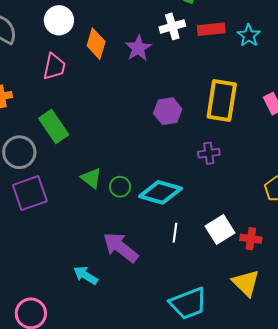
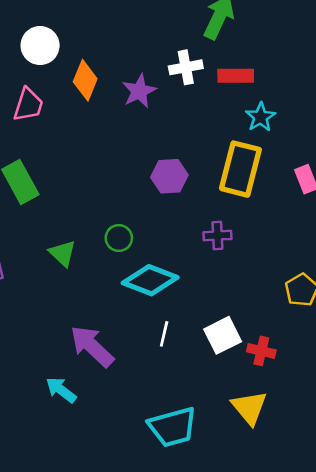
cyan star: (249, 35) -> (260, 117), moved
green circle: (120, 187) -> (119, 238), moved
cyan arrow: (86, 275) -> (61, 390), moved

